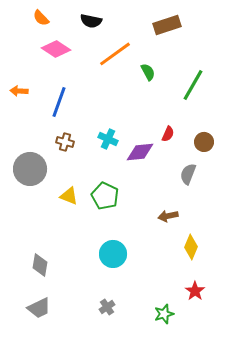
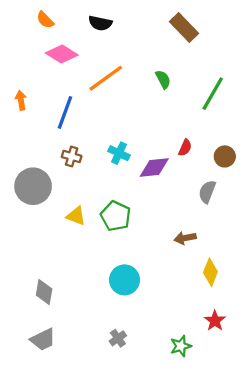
brown rectangle: (167, 25) -> (184, 28), turned 64
orange line: (115, 54) -> (106, 78), moved
orange arrow: (19, 91) -> (21, 100), turned 78

